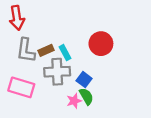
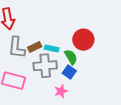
cyan rectangle: (65, 53) -> (52, 48), turned -48
green semicircle: (86, 96) -> (71, 57), moved

